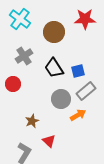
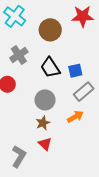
gray circle: (61, 99) -> (45, 100), moved
brown star: (32, 121) -> (43, 123), moved

